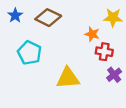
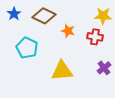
orange star: (92, 34) -> (68, 31), moved
red cross: (104, 52) -> (95, 37), moved

